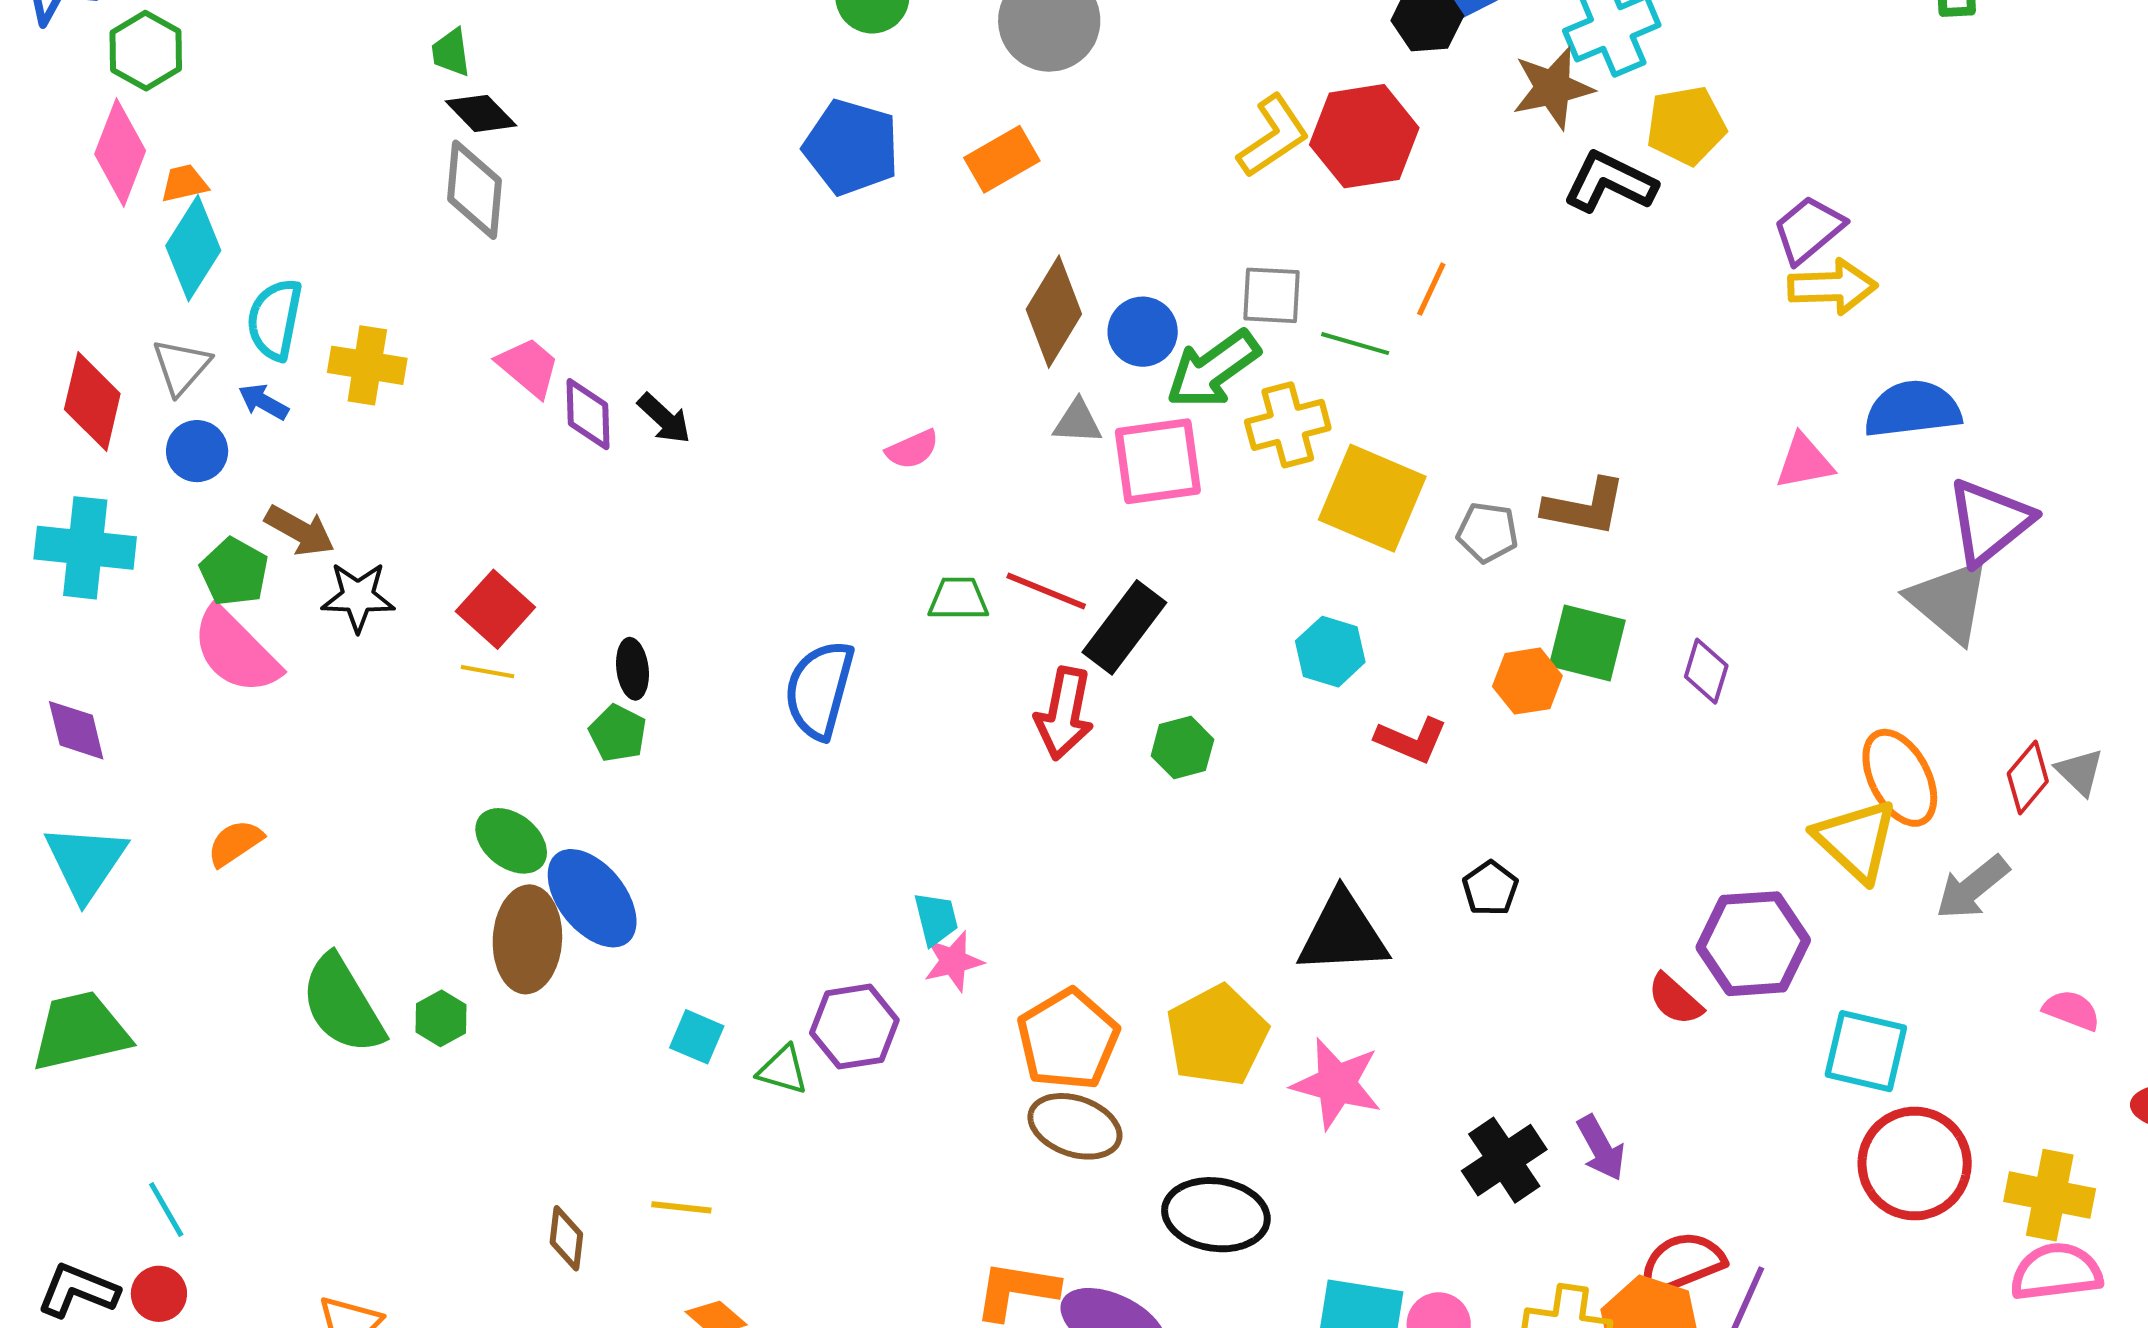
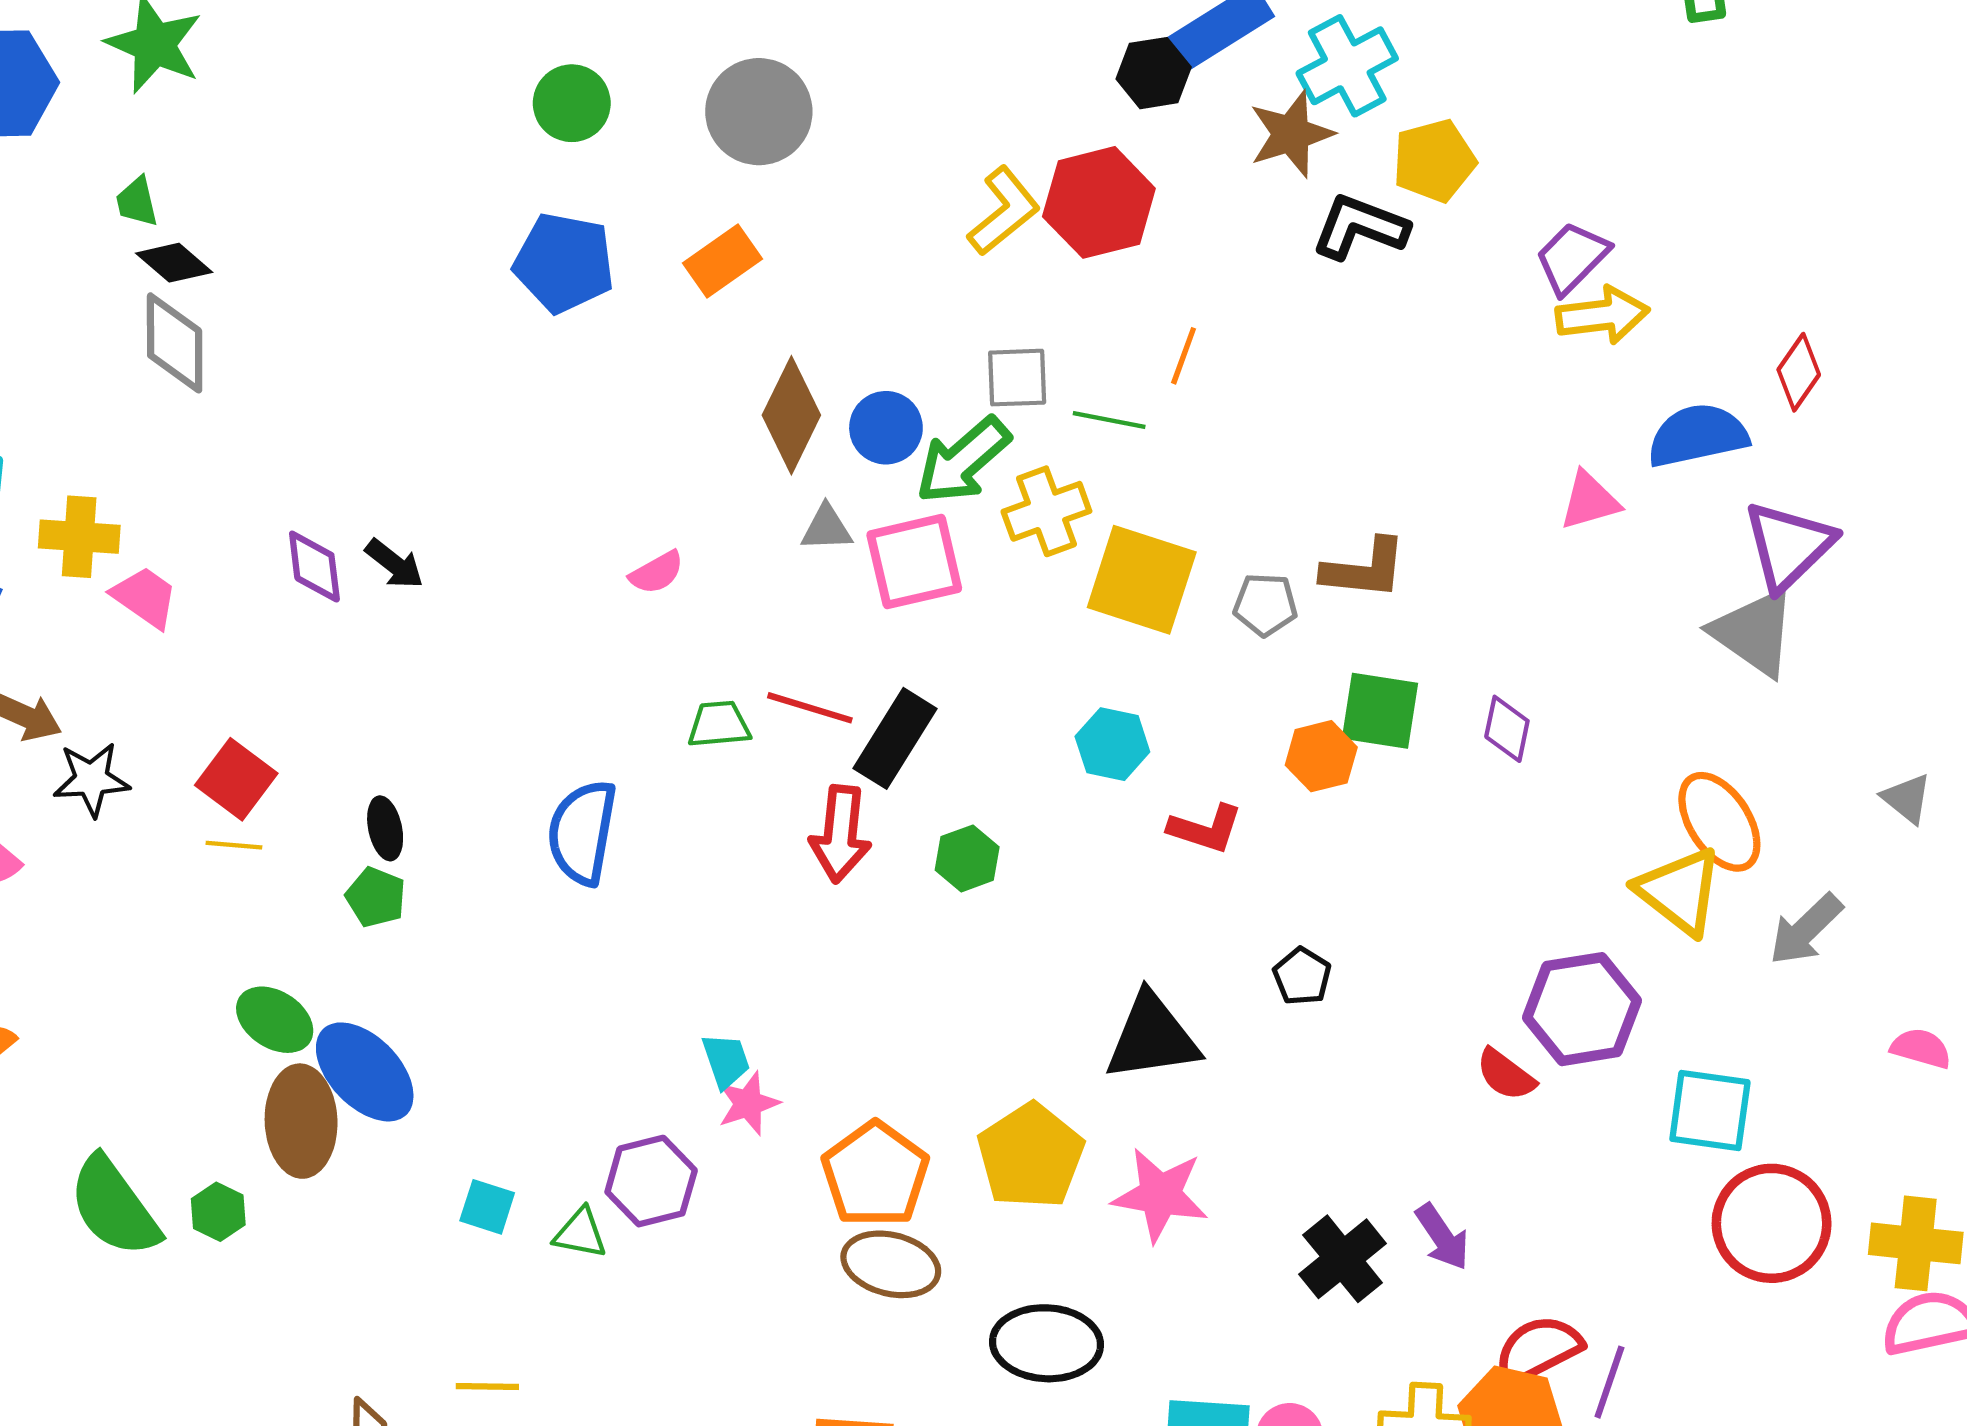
pink trapezoid: (528, 367) -> (145, 597), moved
red diamond: (2028, 778) -> (1799, 372), moved

